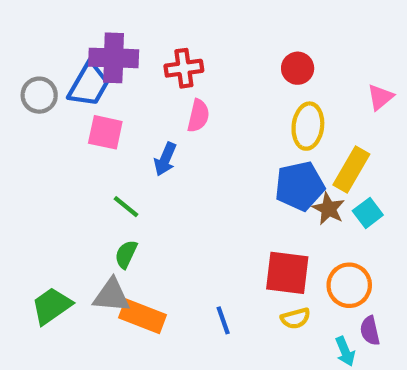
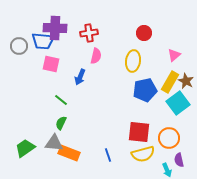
blue trapezoid: (89, 85) -> (43, 41), turned 65
pink triangle: (380, 97) -> (174, 55), moved
yellow ellipse: (308, 126) -> (133, 61), moved
brown star: (329, 209) -> (186, 81), moved
cyan square: (368, 213) -> (178, 103), size x1.6
yellow semicircle: (295, 318) -> (143, 154), size x1.6

